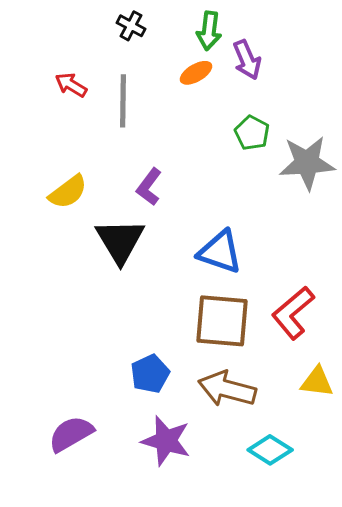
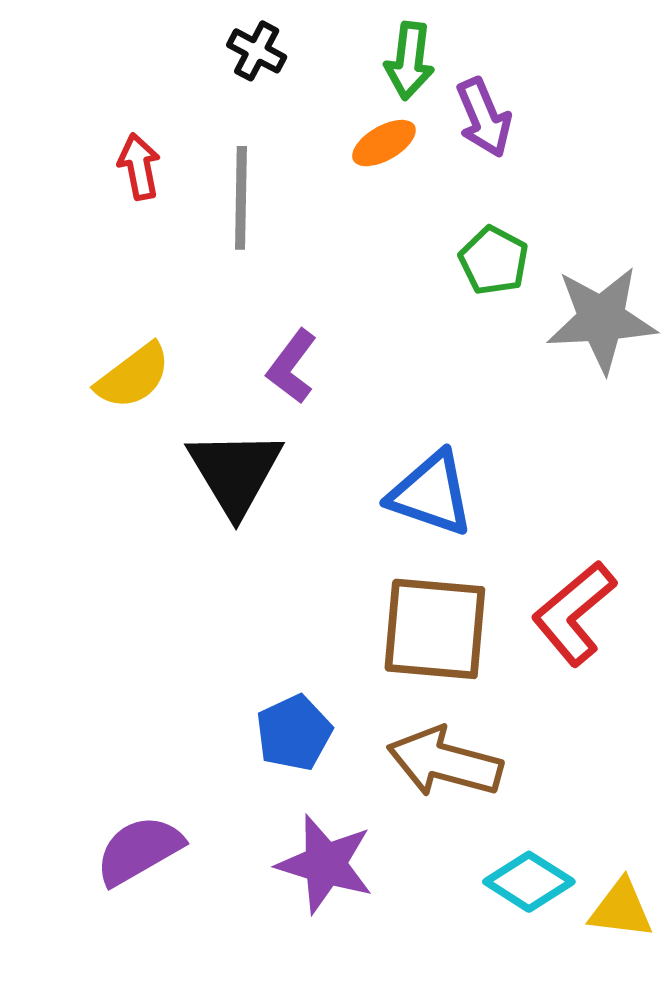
red arrow: (71, 85) -> (139, 167), turned 48
yellow triangle: (317, 382) -> (621, 909), moved

